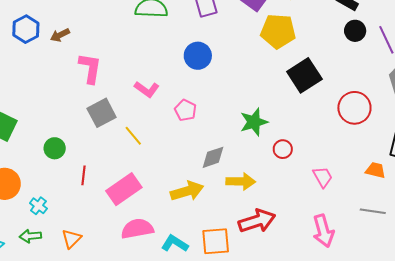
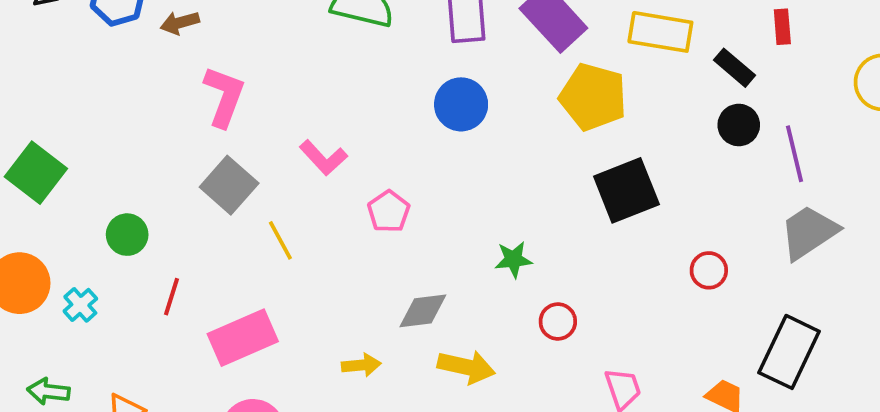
blue circle: (198, 56) -> (461, 104), moved
red circle: (354, 108) -> (709, 270), size x0.6
gray square: (102, 113) -> (229, 185), turned -32
green star: (254, 122) -> (513, 259), size x0.7
yellow arrow: (187, 191) -> (361, 365), size x0.6
cyan cross: (38, 206) -> (80, 305), moved

